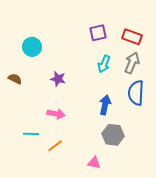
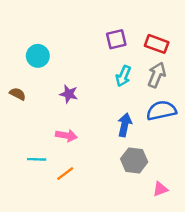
blue semicircle: (136, 93) -> (161, 111), turned 75
pink triangle: (94, 163) -> (160, 189), moved, turned -32

